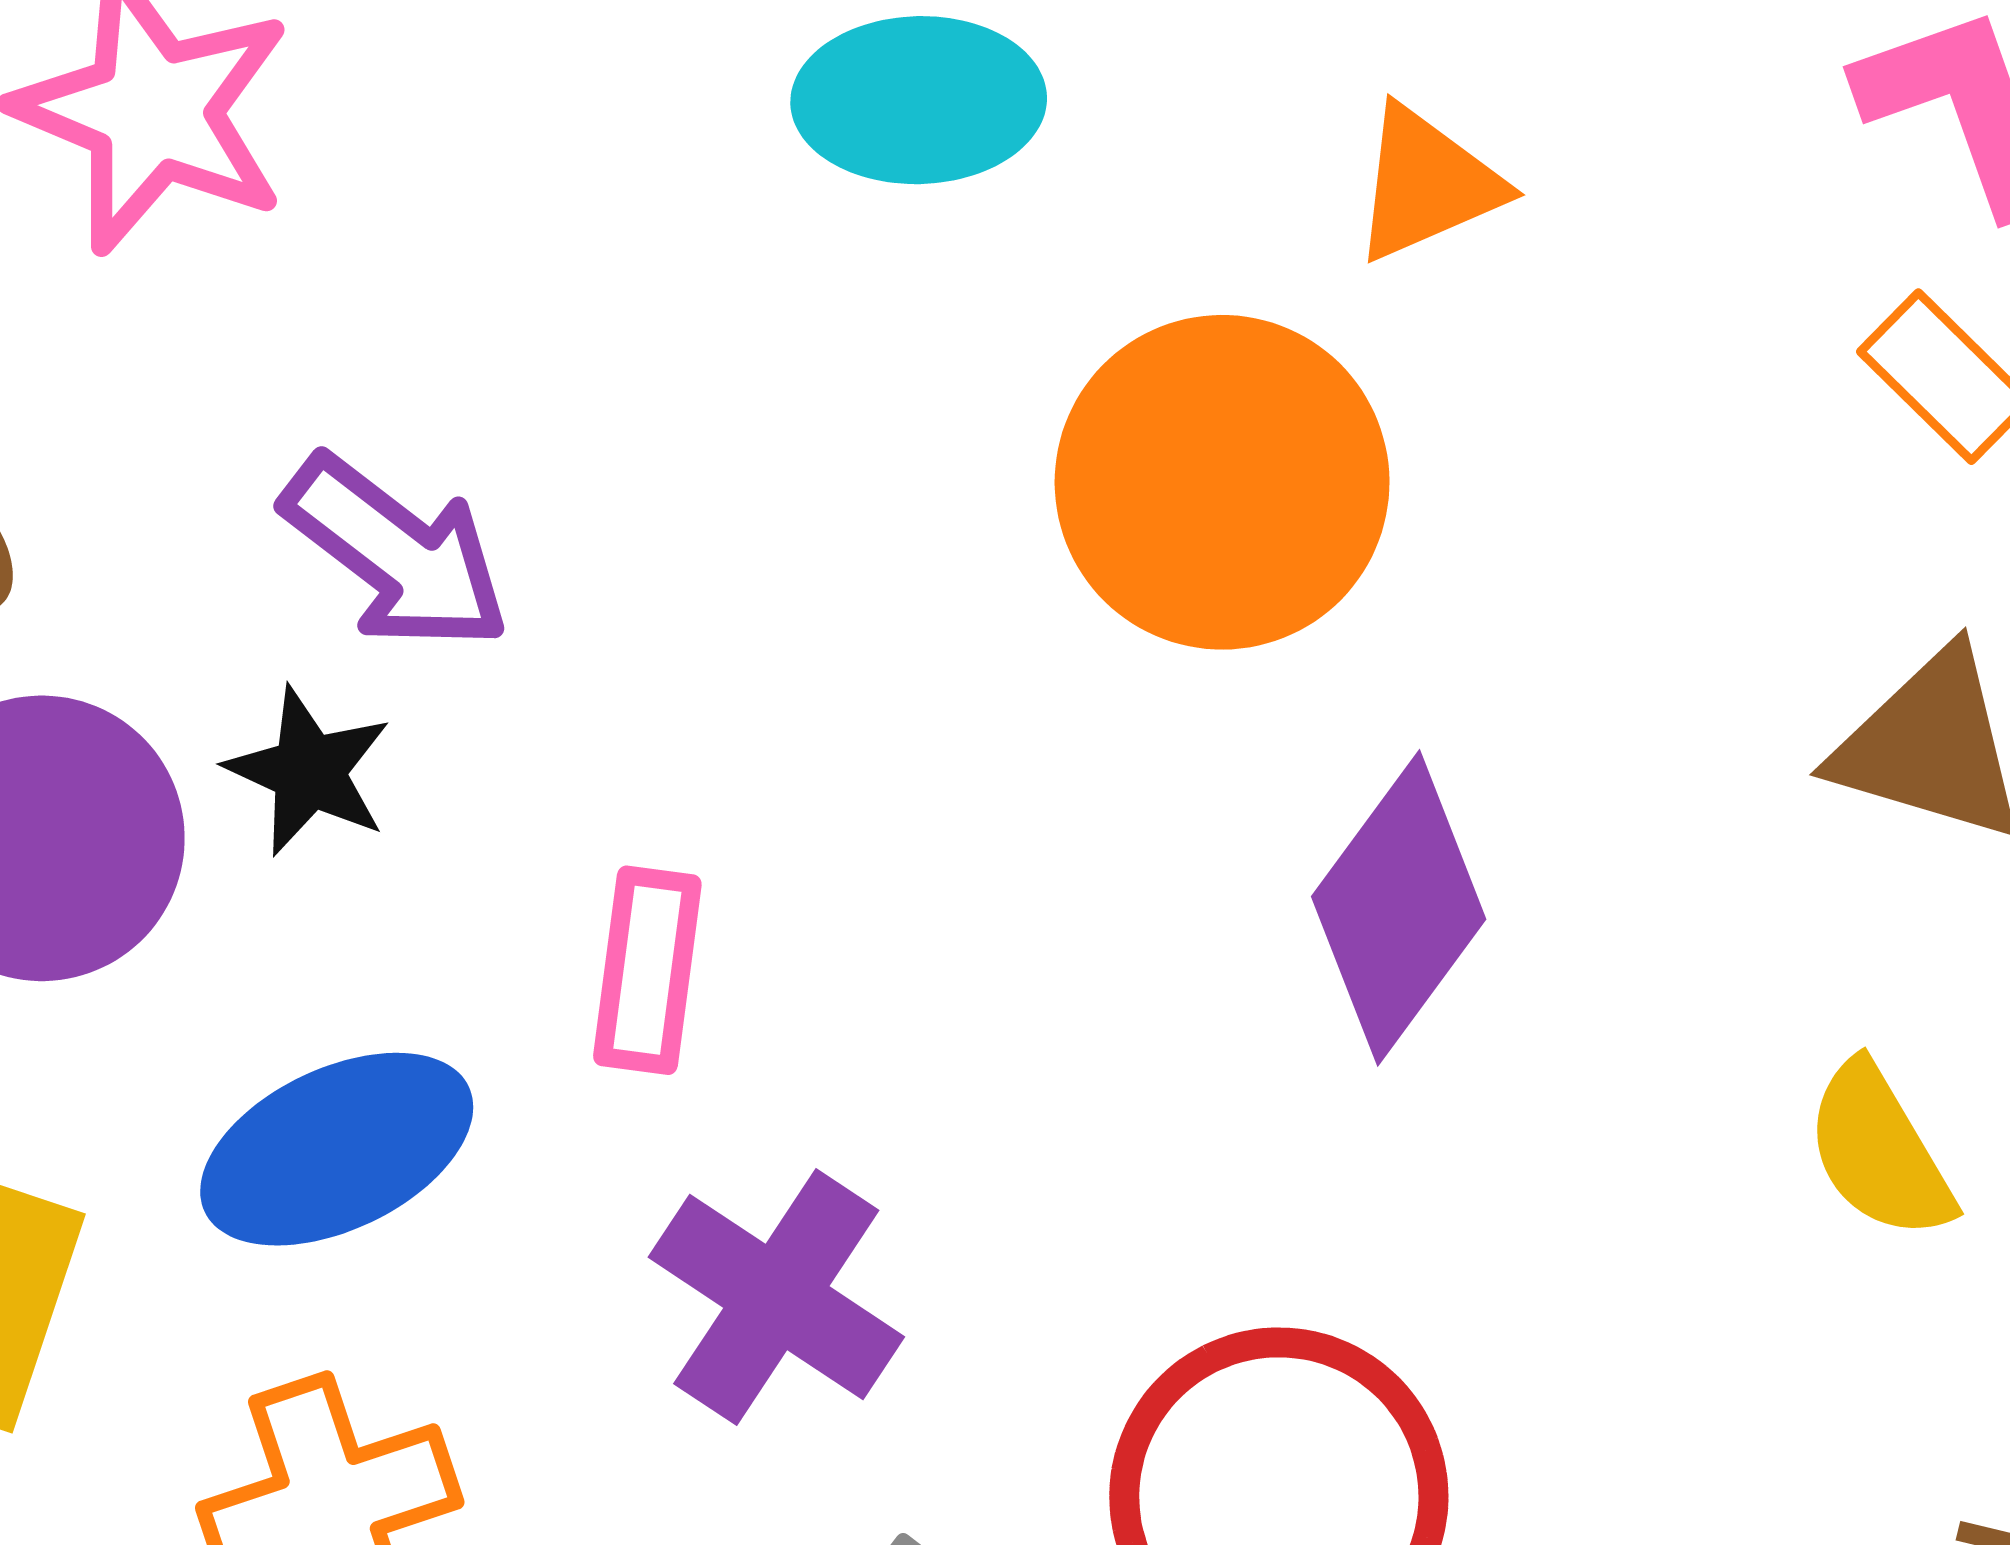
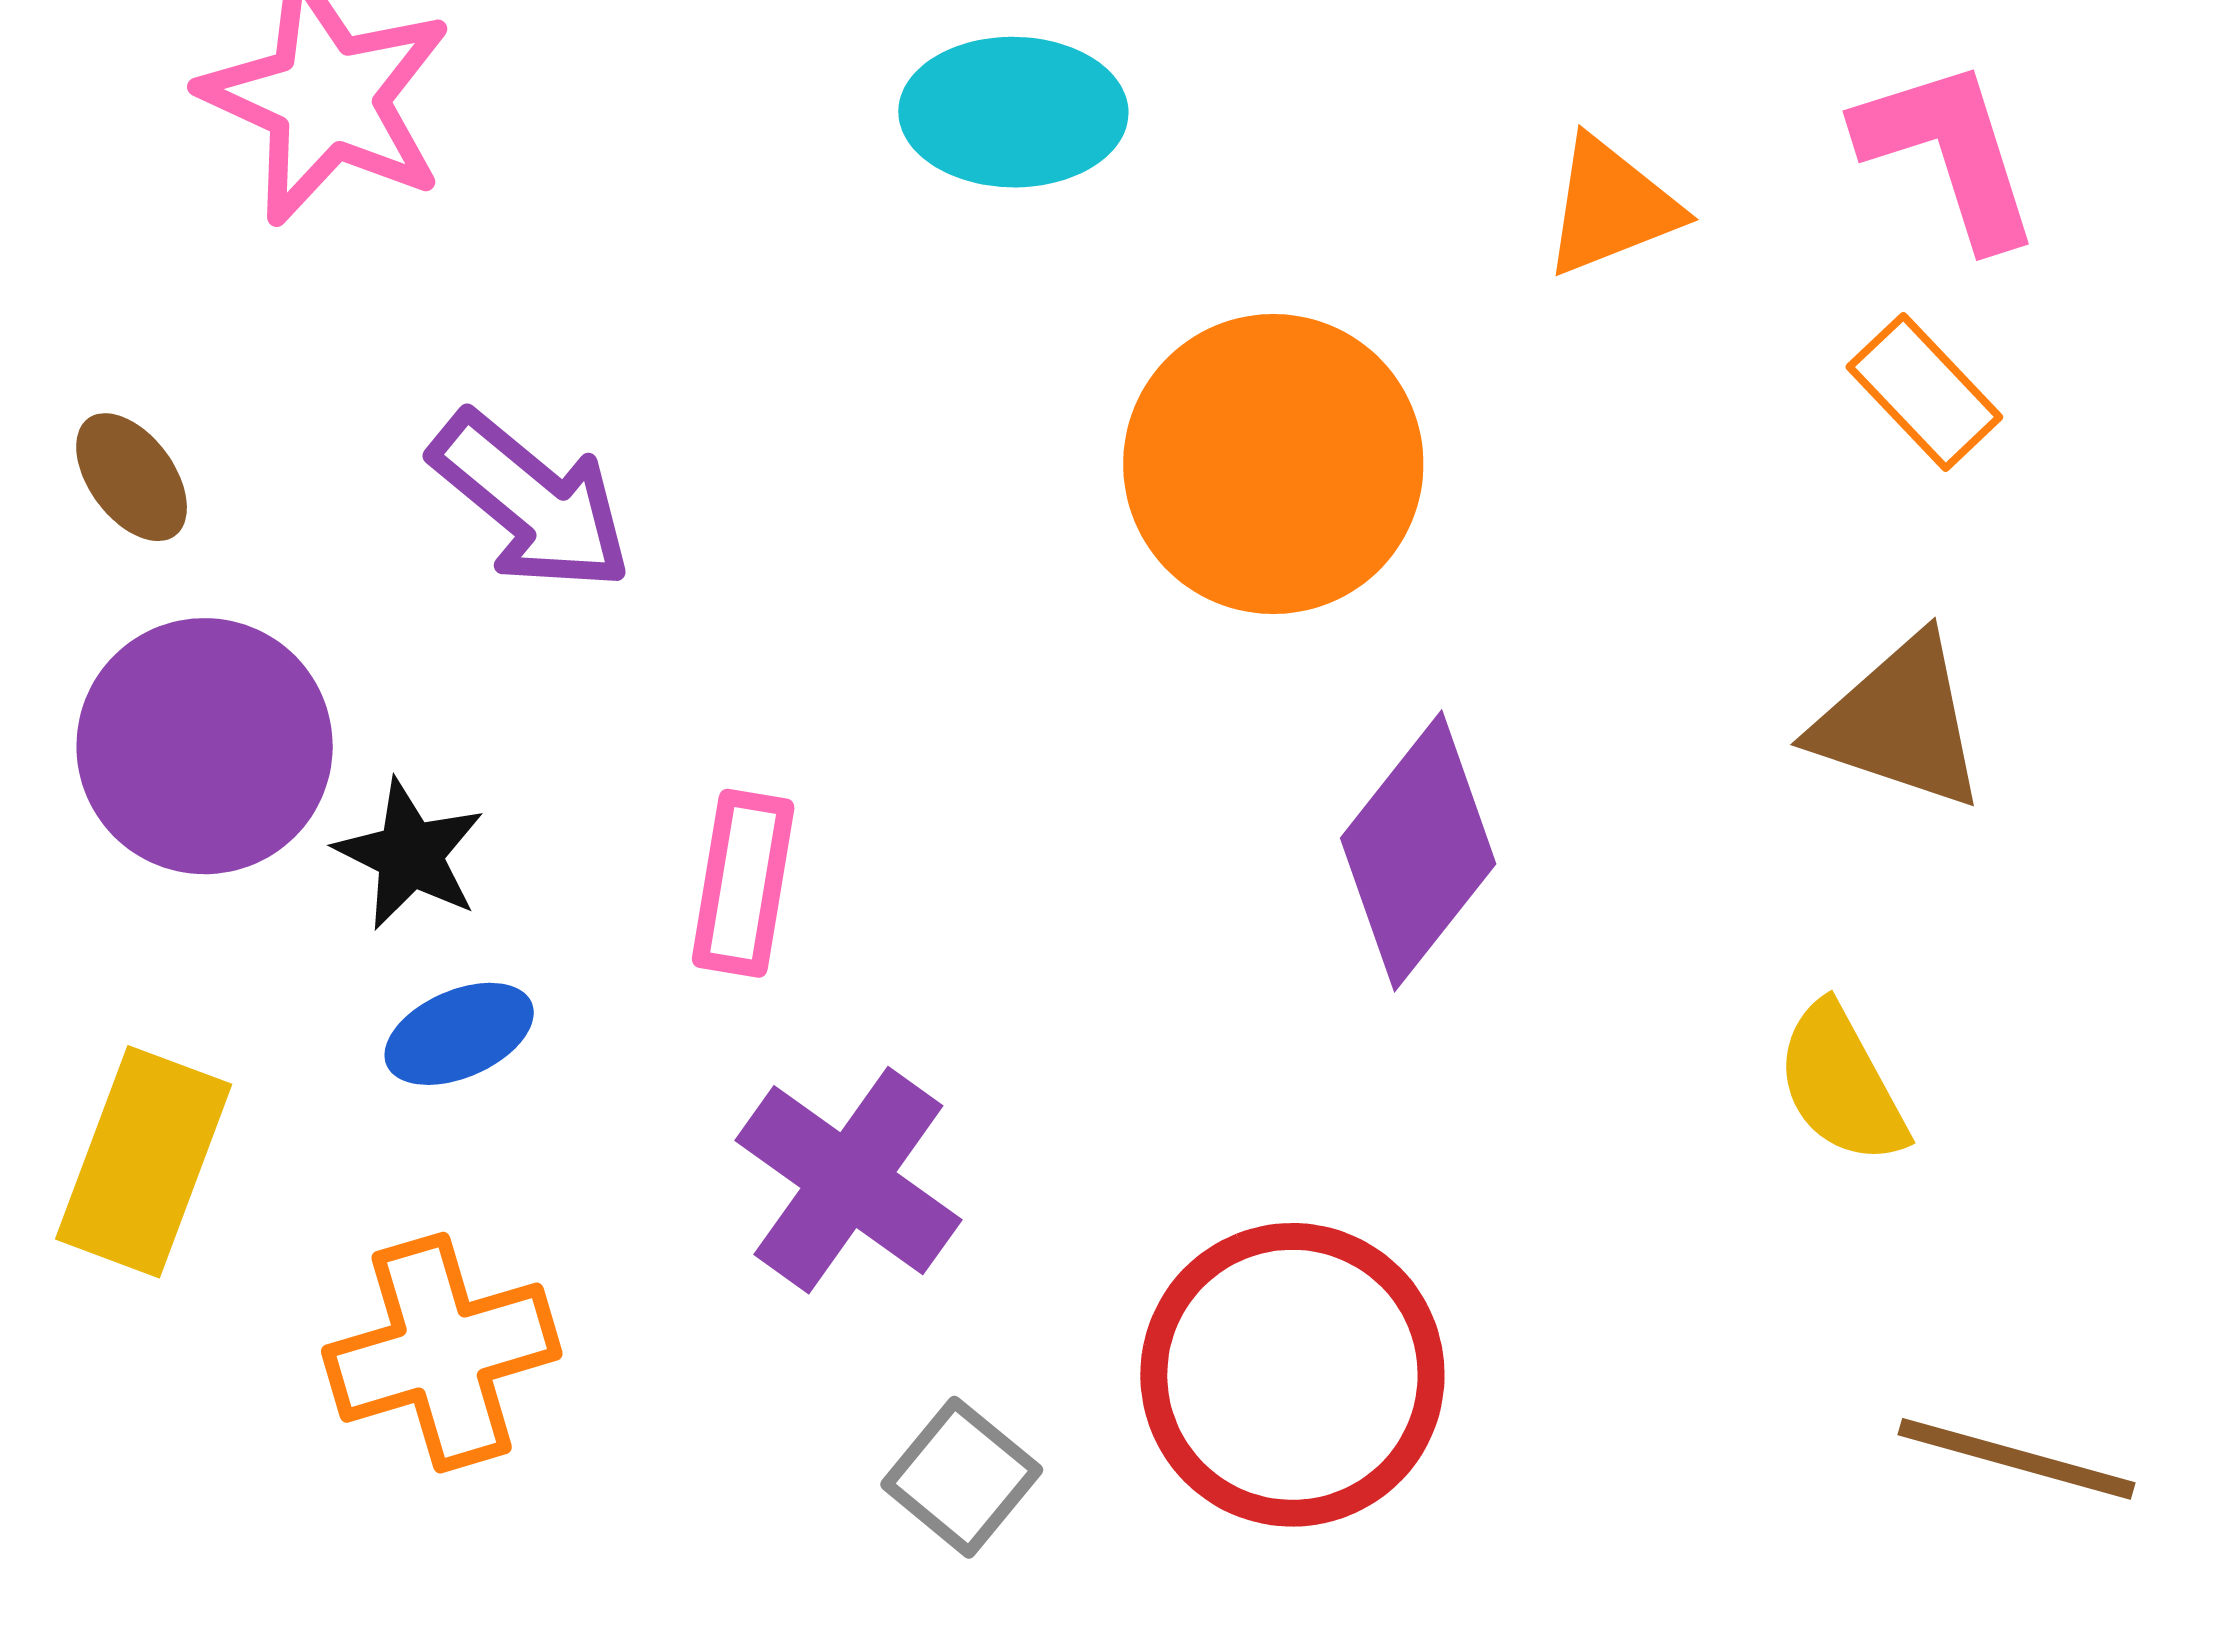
orange triangle: (1427, 184) -> (1611, 207), moved
black star: (309, 771) -> (410, 855), moved
blue ellipse: (337, 1149) -> (459, 1034), size x0.6

